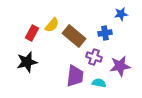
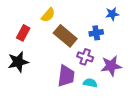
yellow semicircle: (52, 25) -> (48, 15), moved

